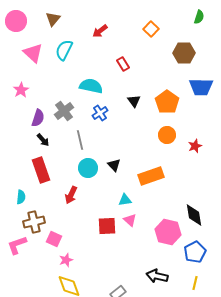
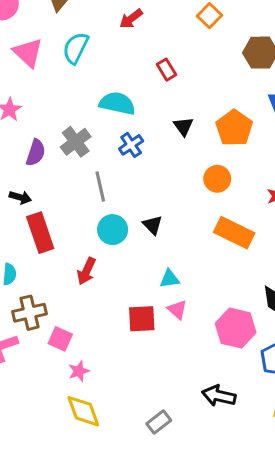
orange circle: (167, 135) -> (217, 179), moved
black arrow: (43, 140) -> (20, 197), moved, turned -32
orange rectangle: (151, 176) -> (234, 233), moved, turned 45

